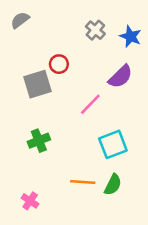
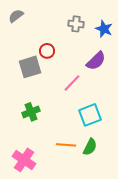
gray cross: (95, 30) -> (76, 24), turned -35
pink cross: (30, 201) -> (24, 160), size x1.6

